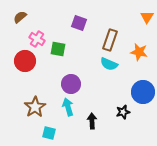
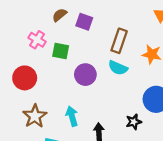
brown semicircle: (20, 17) -> (60, 15), moved
red circle: (25, 61) -> (25, 78), moved
purple circle: (71, 84) -> (85, 75), moved

